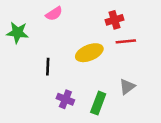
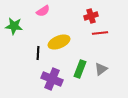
yellow ellipse: (89, 53) -> (59, 42), moved
purple cross: (65, 99) -> (52, 79), size x1.5
green rectangle: (98, 103) -> (80, 69), moved

